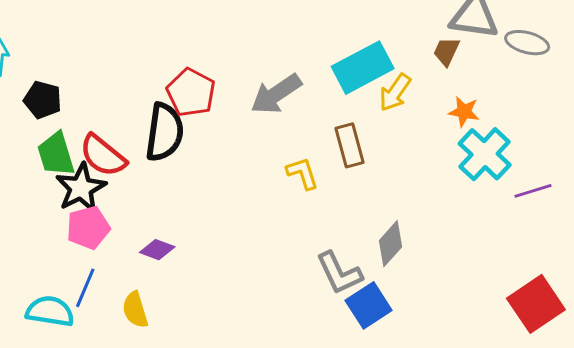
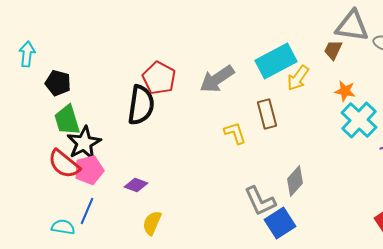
red semicircle: (103, 156) -> (64, 164), moved
yellow semicircle: (135, 310) -> (152, 223), moved, turned 40
cyan semicircle: (50, 311) -> (63, 227), size x0.7

